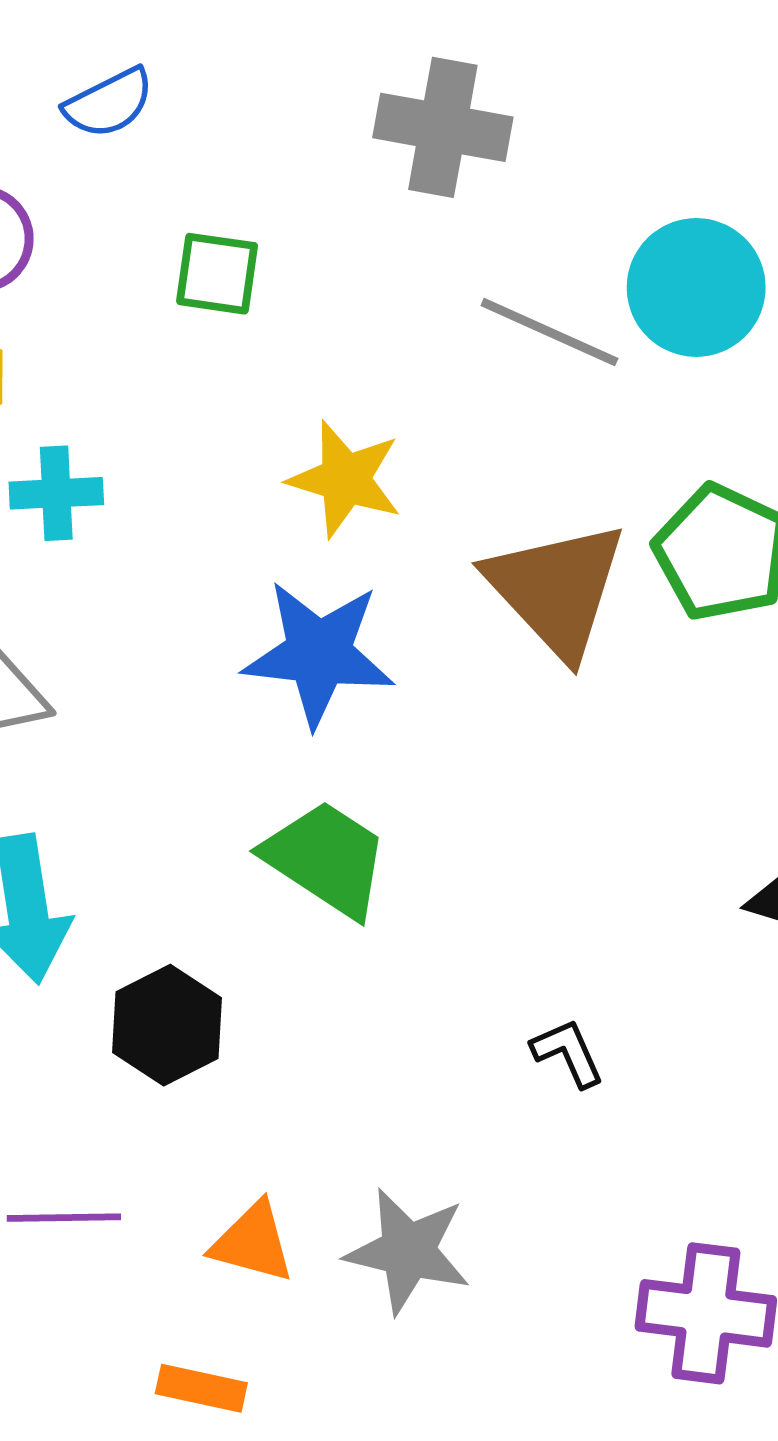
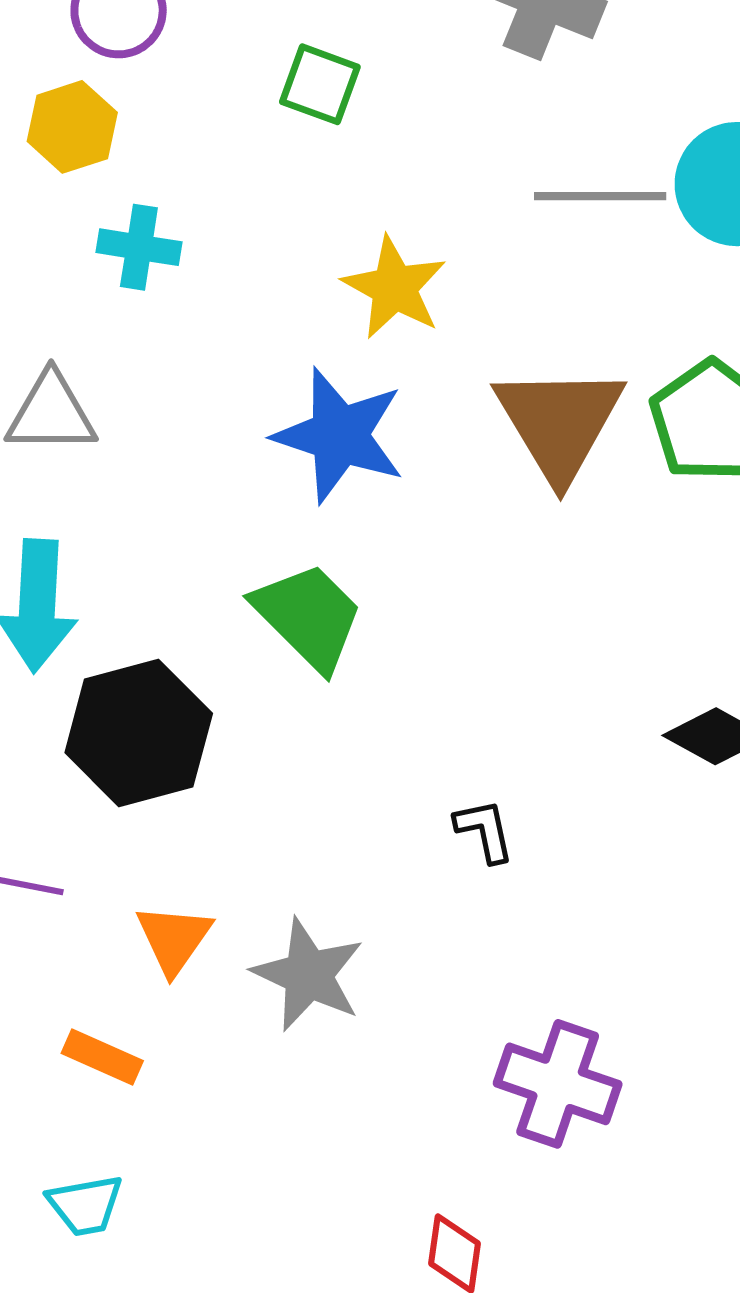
gray line: (549, 332) -> (600, 196), turned -36
black hexagon: (167, 1025) -> (139, 733), size x1.4
orange triangle: (253, 1242) -> (174, 939), turned 38

